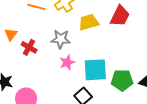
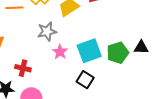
red cross: (29, 47) -> (23, 68), moved

